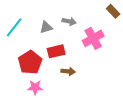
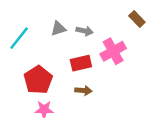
gray triangle: (46, 27) -> (58, 29), moved
red rectangle: (56, 51) -> (81, 63), moved

